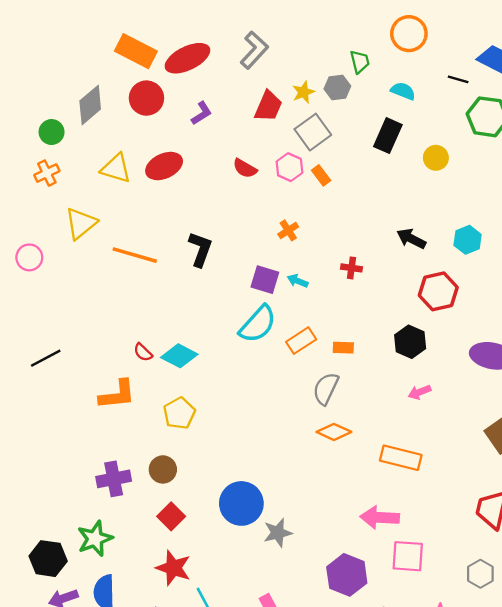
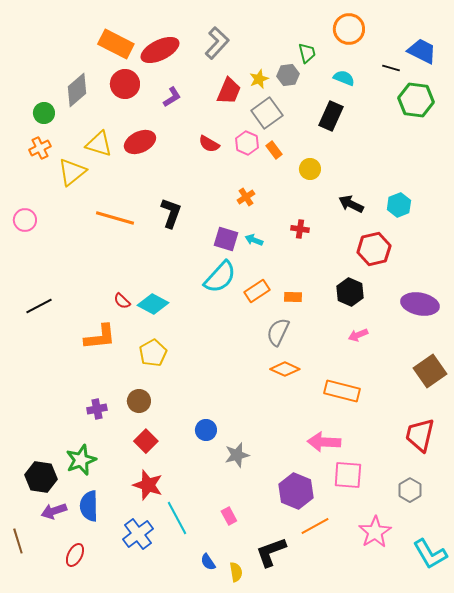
yellow circle: (436, 158) -> (310, 169), moved
yellow triangle: (81, 223) -> (72, 172), moved
purple cross: (114, 479) -> (97, 409), size x0.7
blue circle: (241, 503) -> (206, 430), size x0.6

